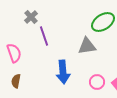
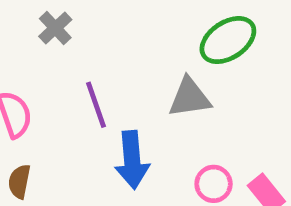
purple line: (44, 36) -> (96, 105), moved

